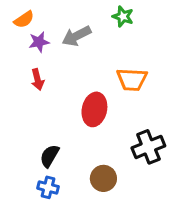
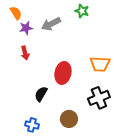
orange semicircle: (24, 19) -> (16, 13), turned -88
orange trapezoid: (132, 79) -> (100, 64), moved
black semicircle: (49, 156) -> (41, 94), moved

